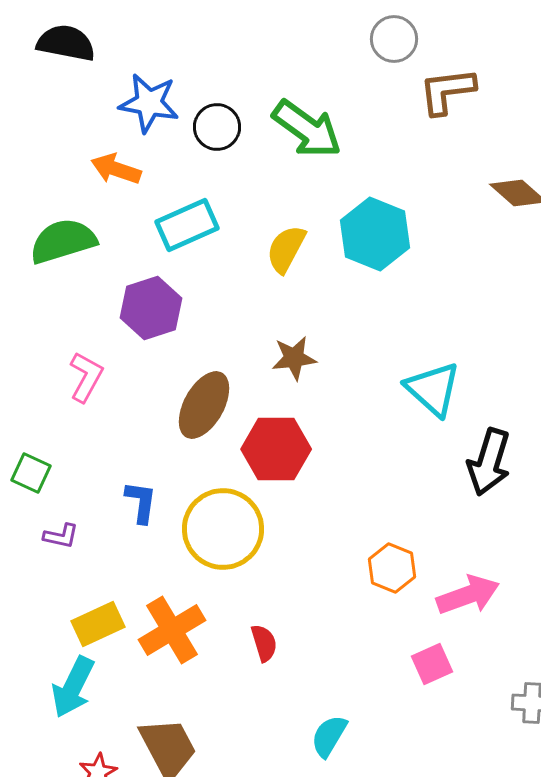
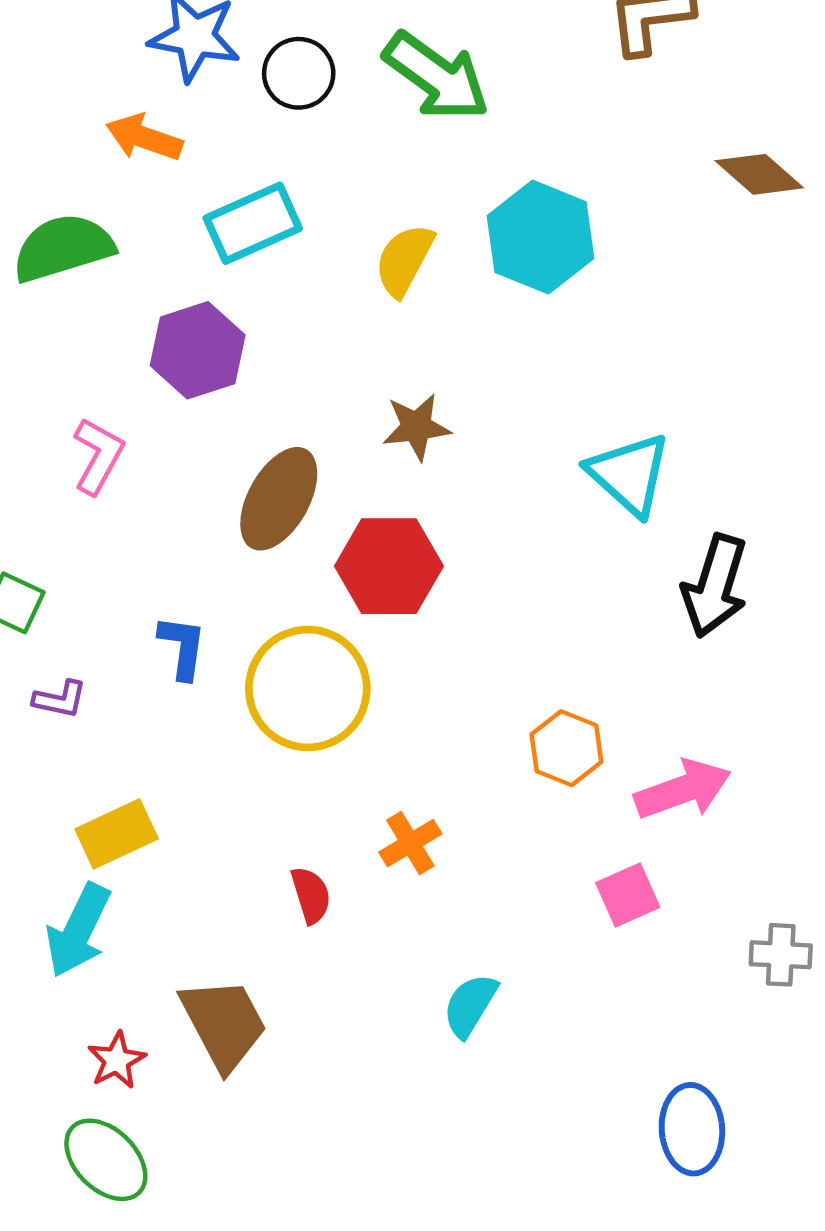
orange cross: (172, 630) -> (410, 843), moved, size x0.6
red semicircle: (264, 643) -> (311, 895), moved

